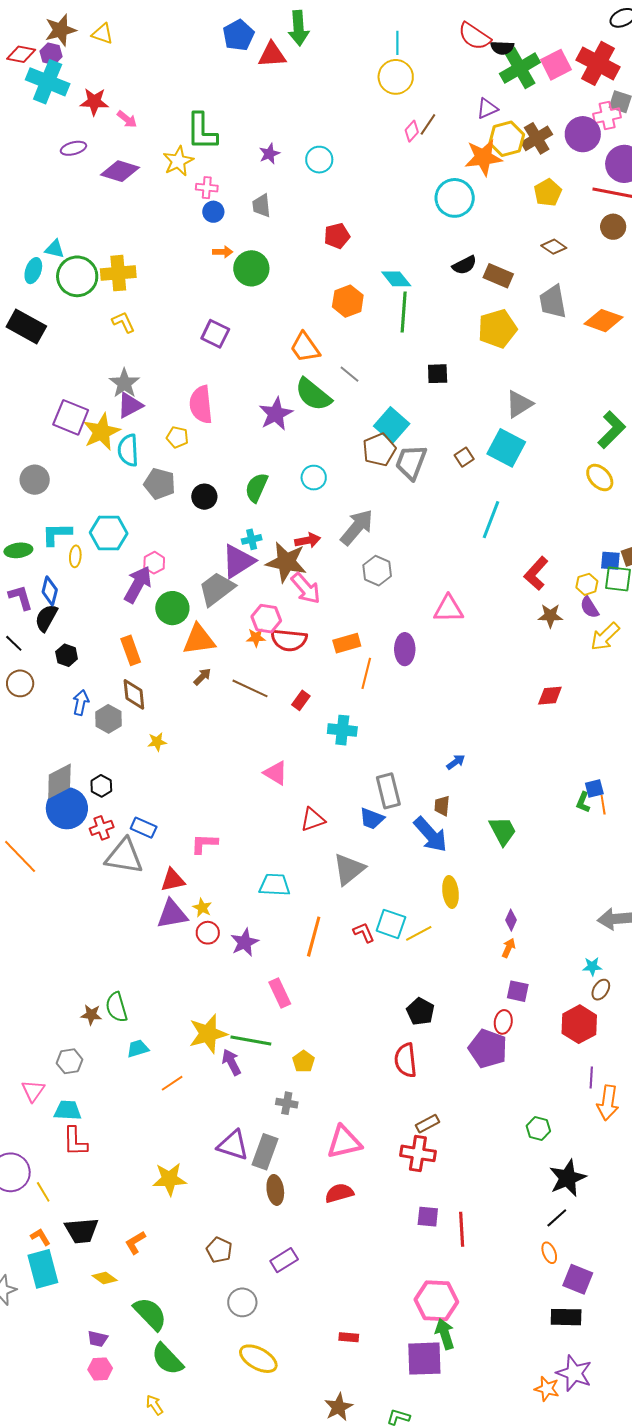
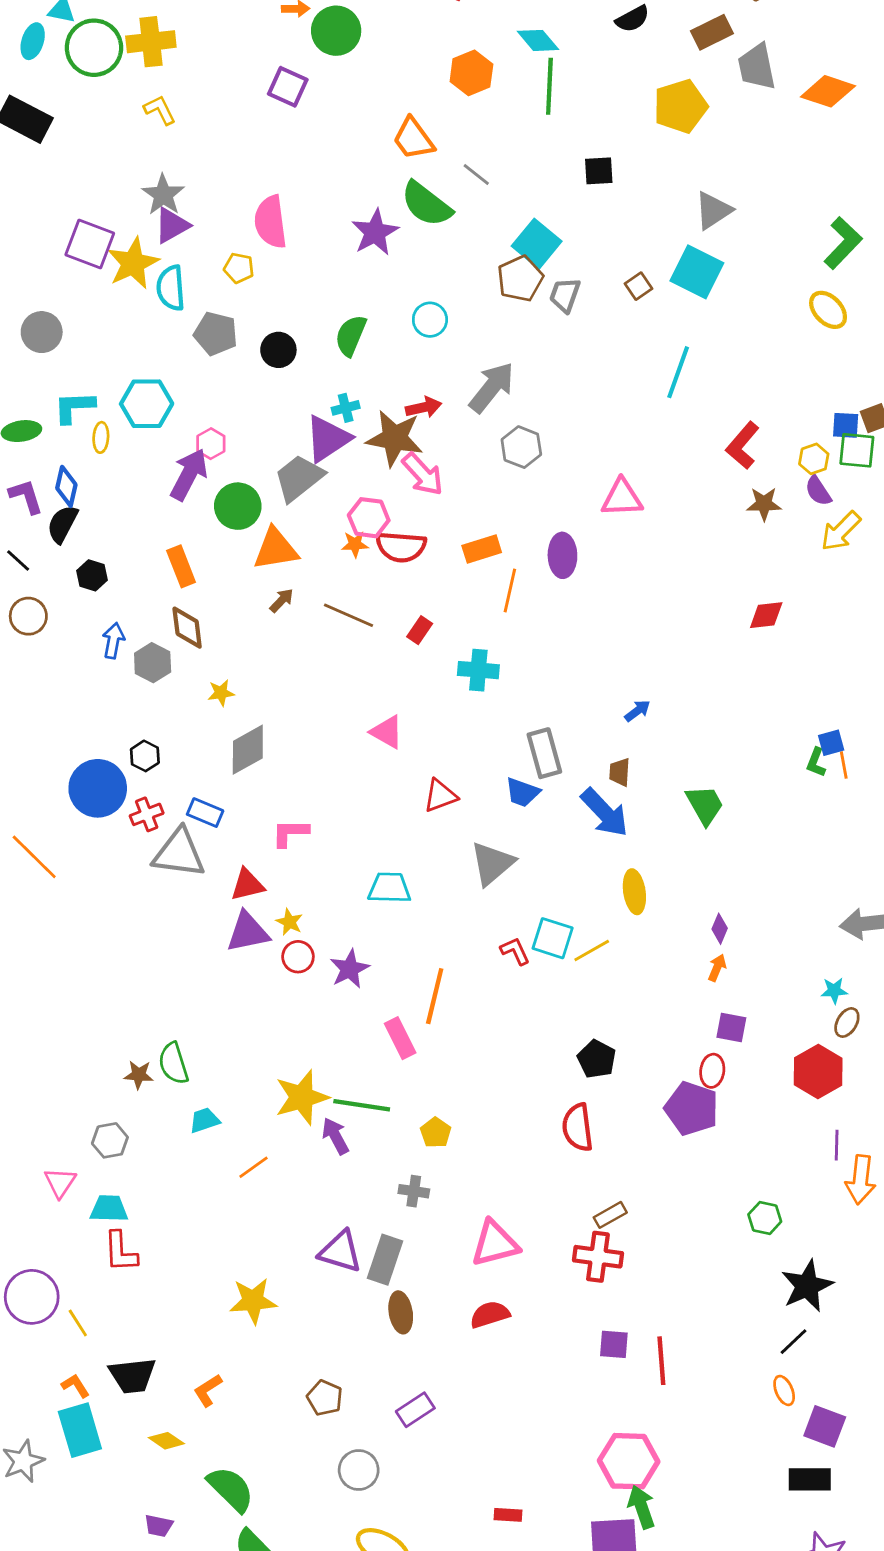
brown rectangle: (498, 276) -> (712, 32), moved, turned -48
purple square: (215, 334) -> (288, 87), moved
gray trapezoid: (411, 462) -> (565, 295), size x0.7
gray diamond: (59, 781) -> (248, 750), moved
orange line: (314, 937) -> (435, 996), moved

